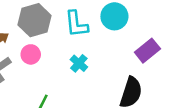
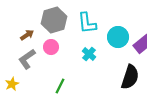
cyan circle: (114, 16) -> (118, 37), moved

